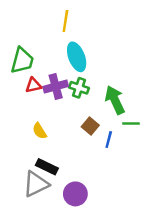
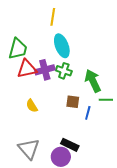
red triangle: (33, 85) -> (27, 69), size x1.5
brown square: (90, 126) -> (73, 102), turned -32
black rectangle: (47, 167) -> (70, 145), moved
gray triangle: (36, 184) -> (29, 149), turned -45

